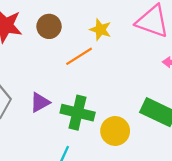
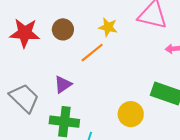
purple triangle: (40, 102) -> (63, 84), moved
green cross: (78, 113) -> (64, 122), moved

